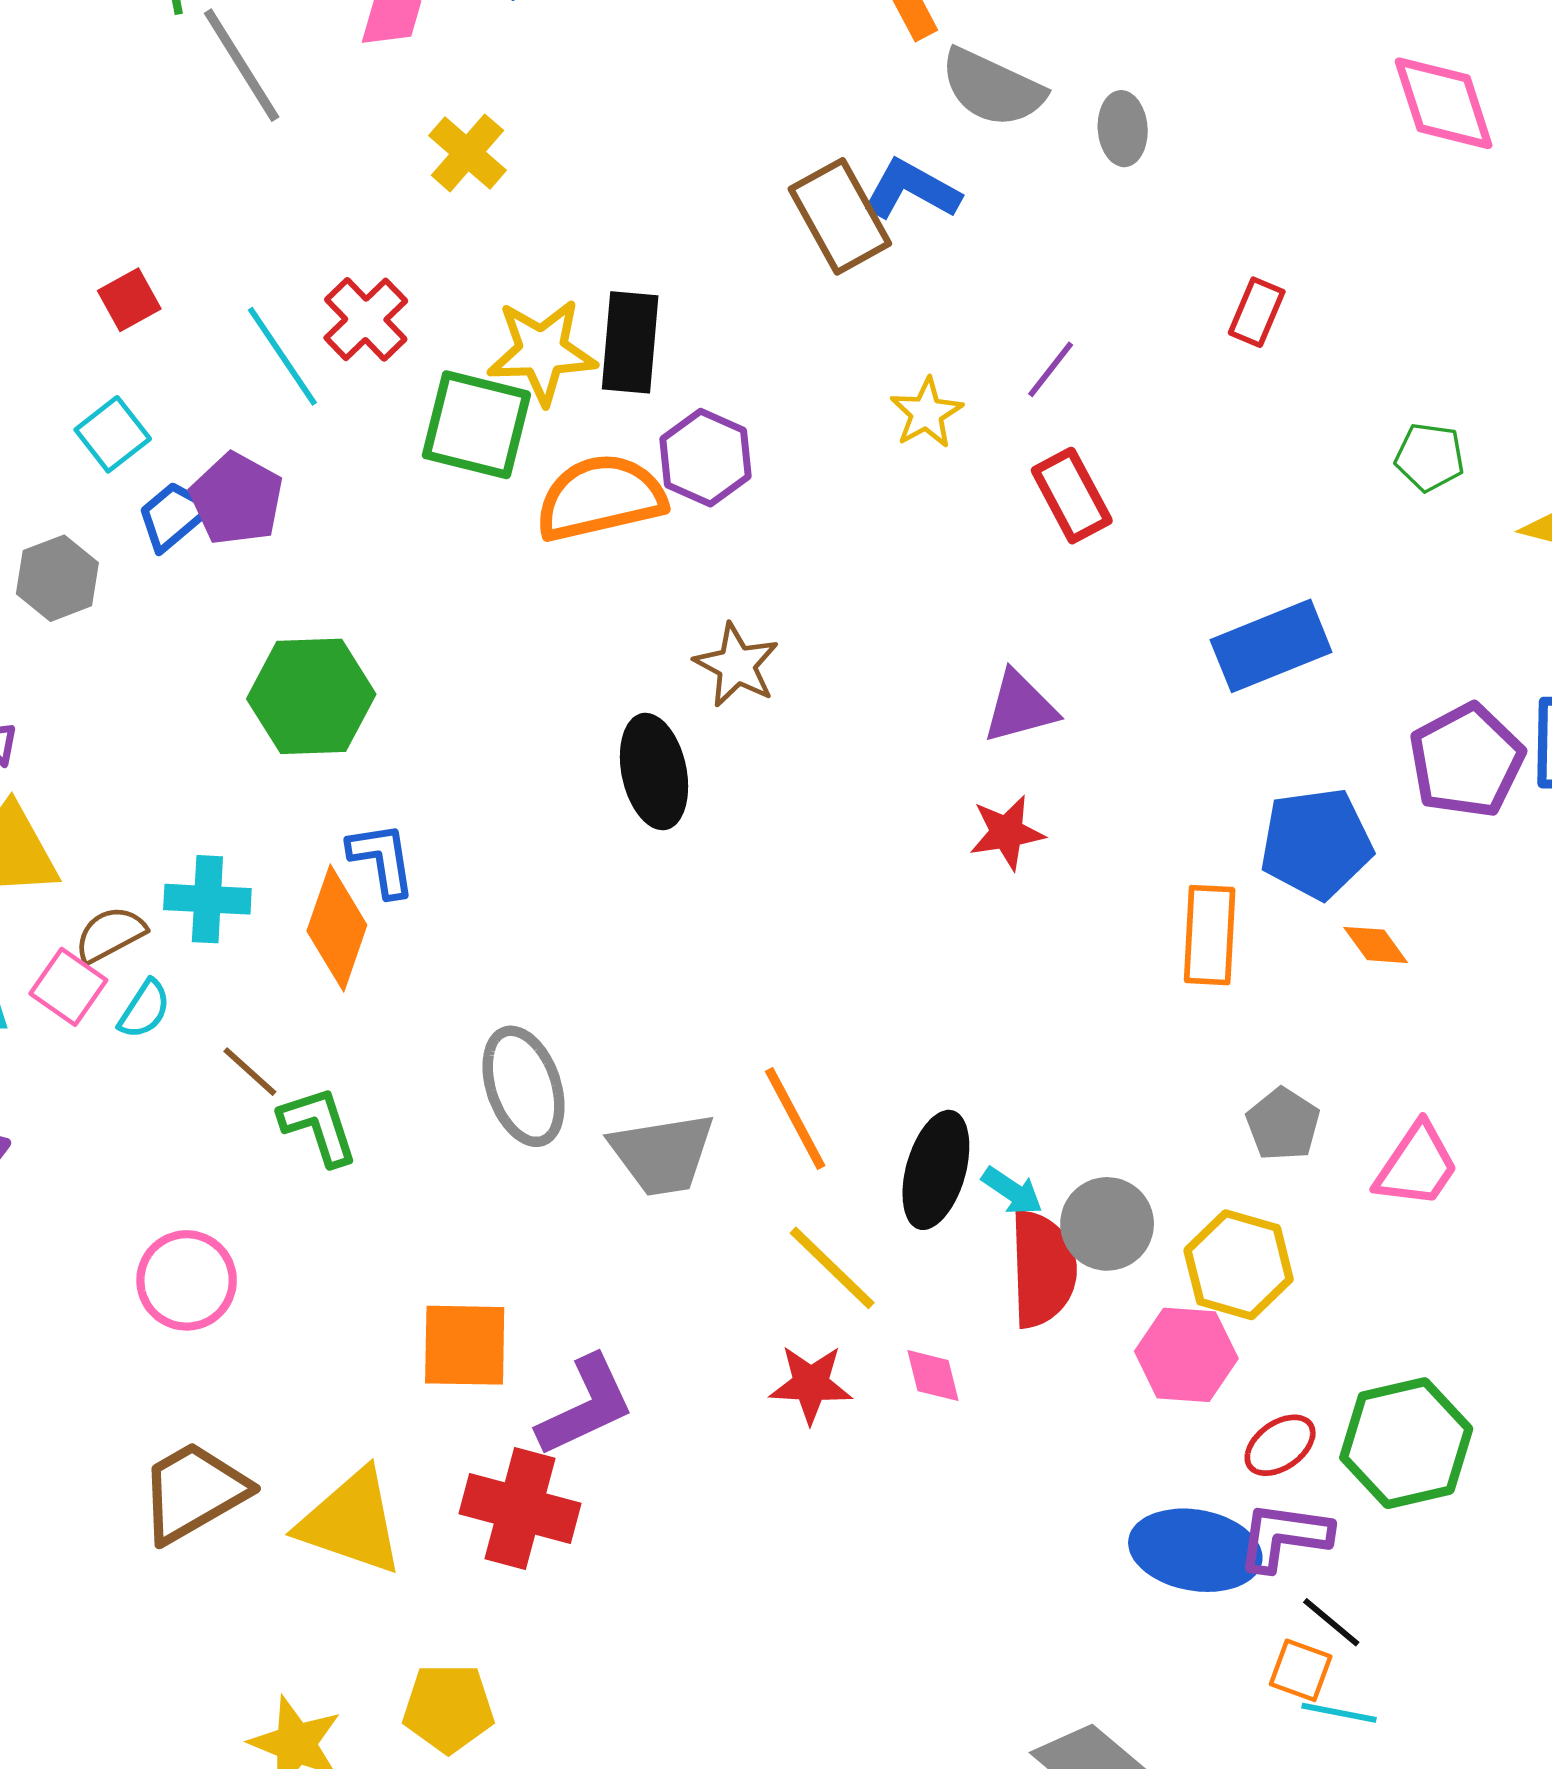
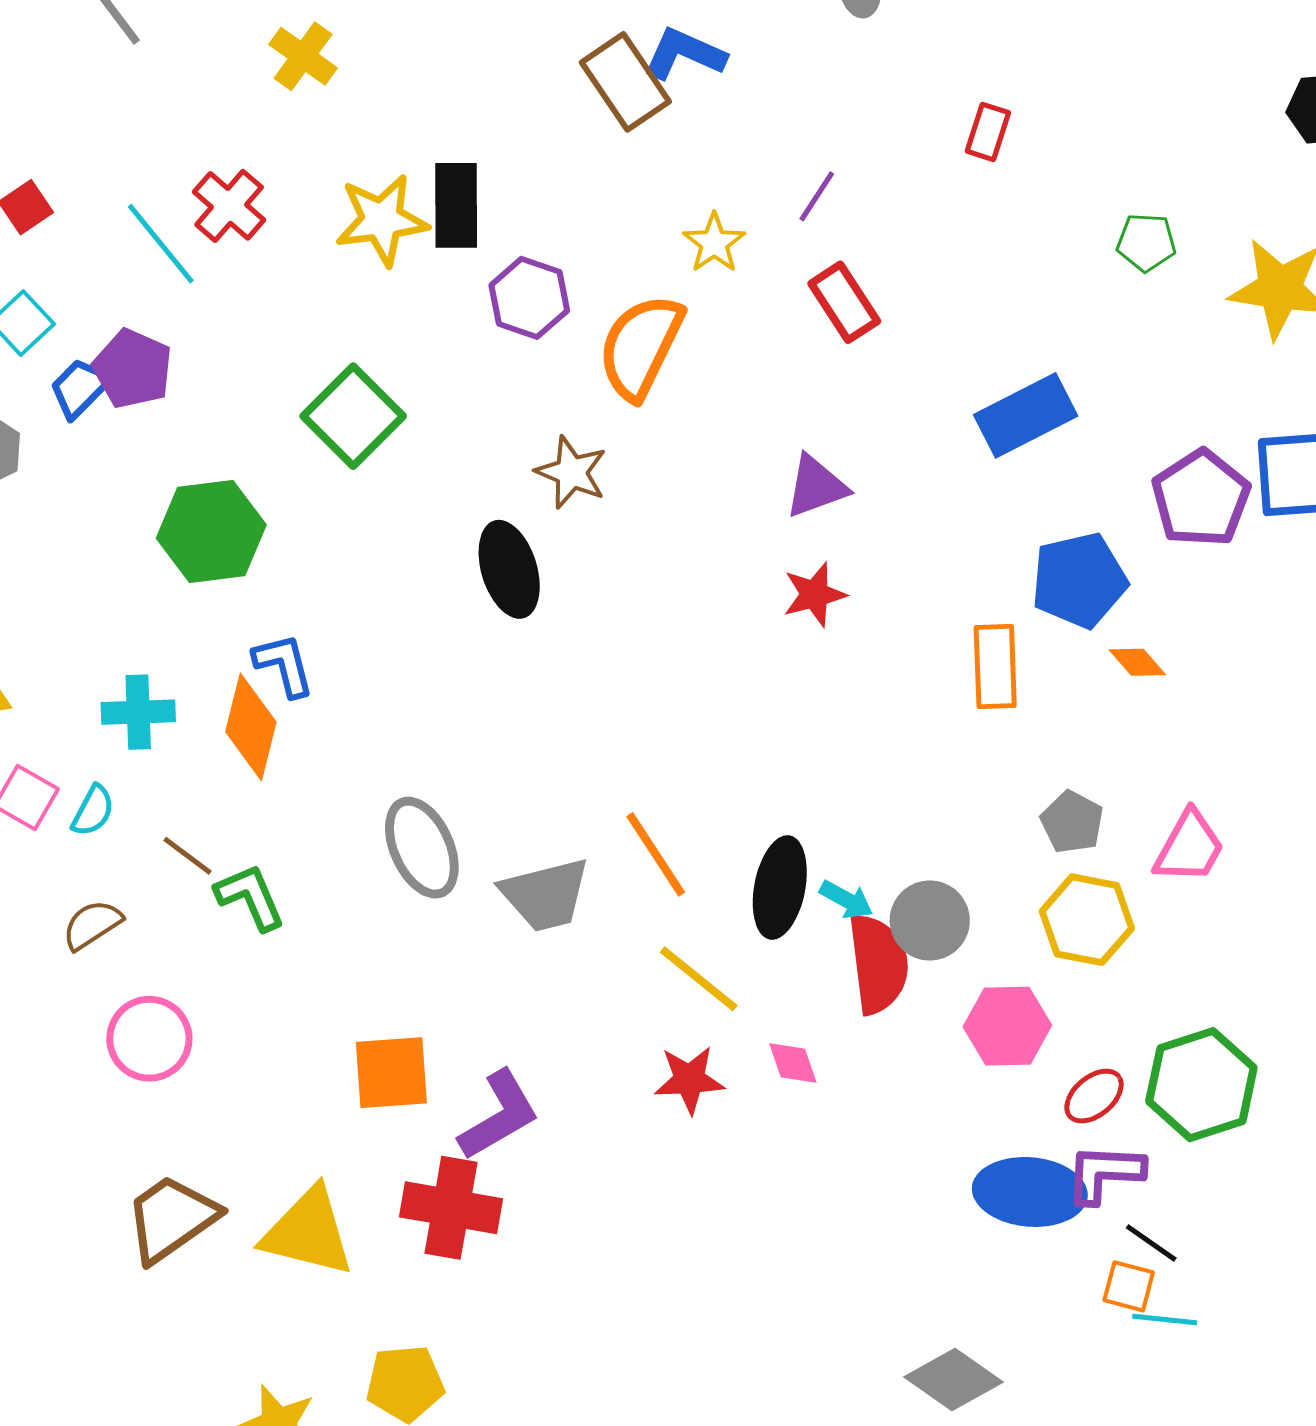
green square: (476, 425) -> (353, 416), moved, turned 36
orange semicircle: (601, 498) -> (641, 347), moved, turned -46
brown semicircle: (110, 934) -> (92, 925), moved
yellow hexagon: (1239, 1265) -> (1087, 920), moved

